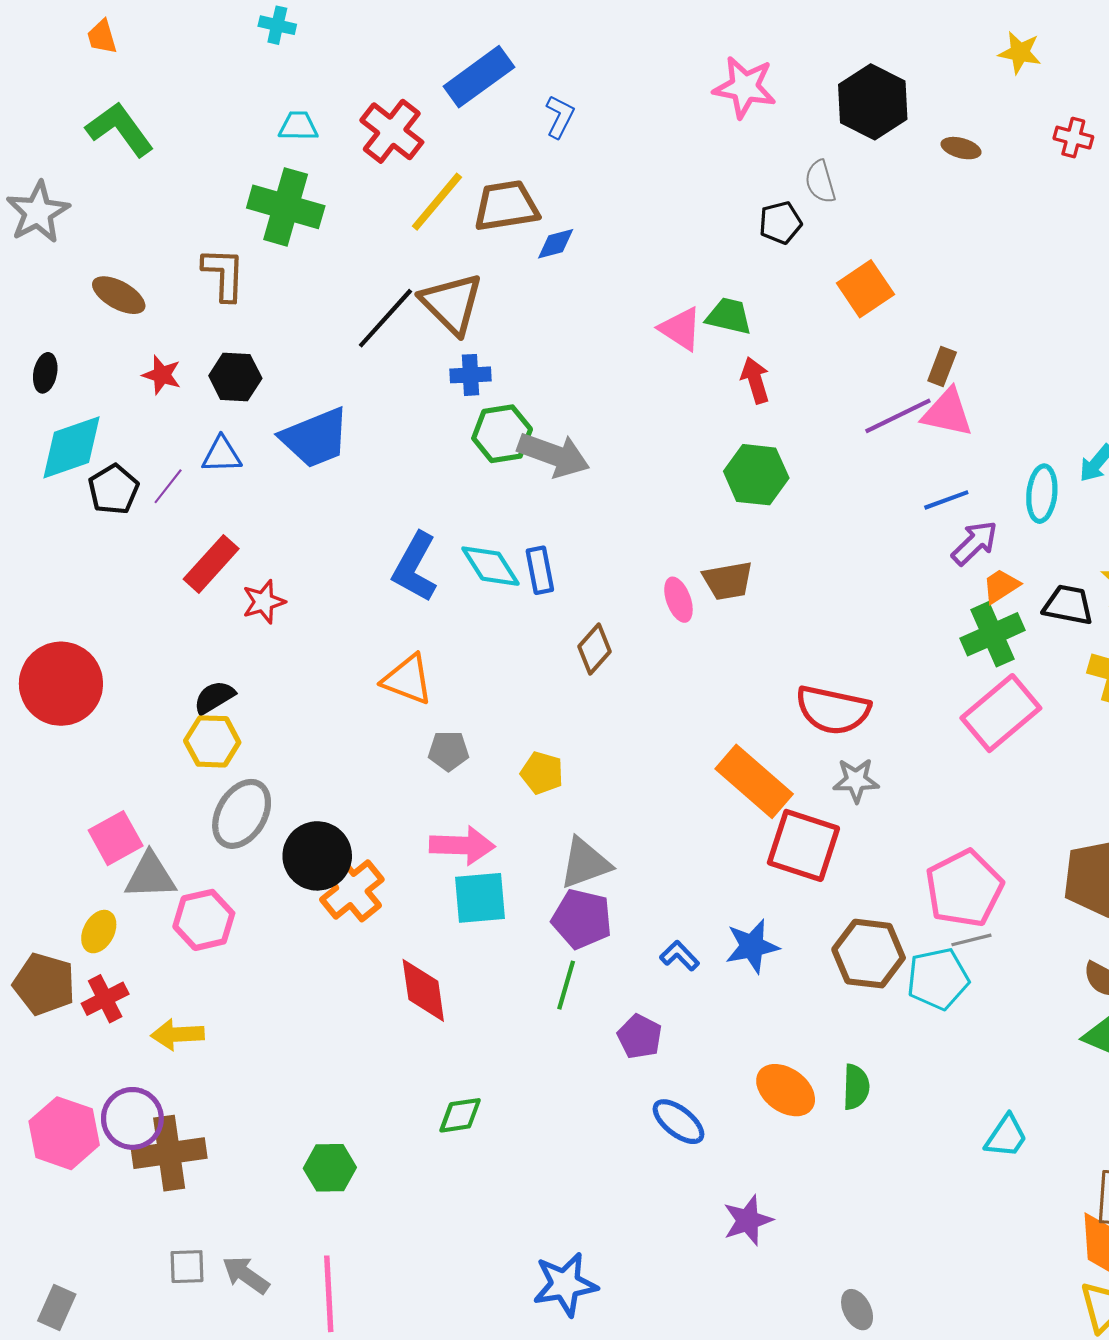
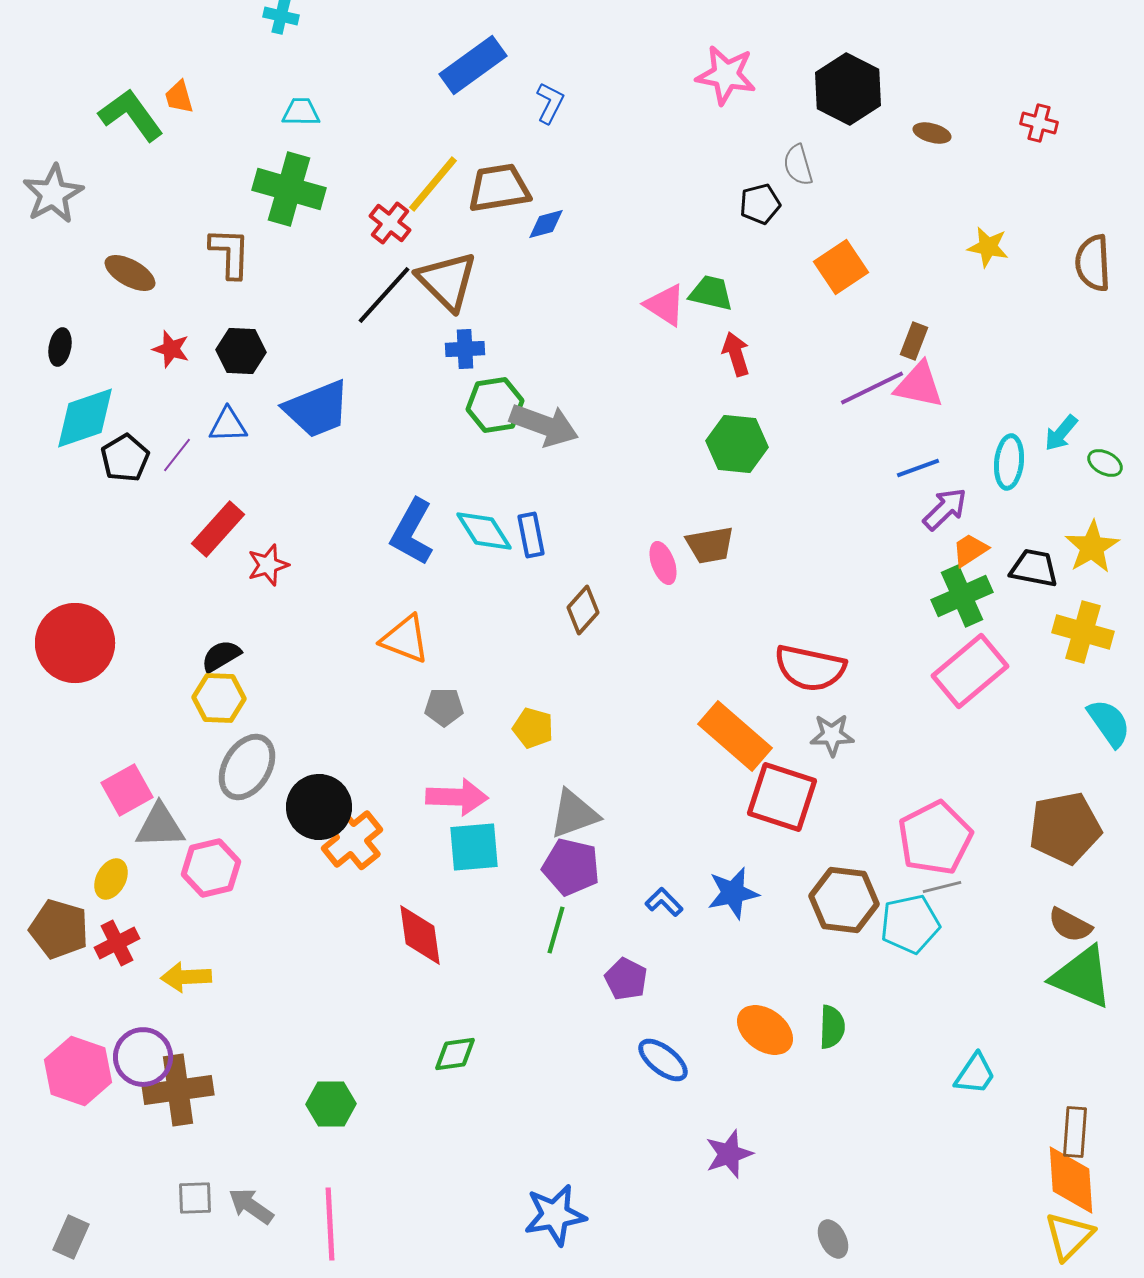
orange trapezoid: (102, 37) -> (179, 97), moved
yellow star: (1020, 53) -> (988, 247), moved
red cross: (392, 131) -> (390, 223), moved, size x0.7

